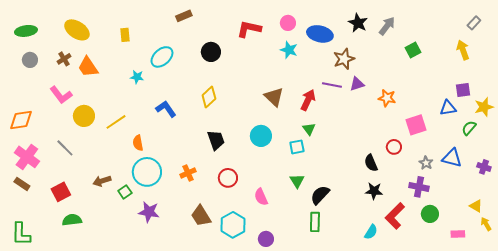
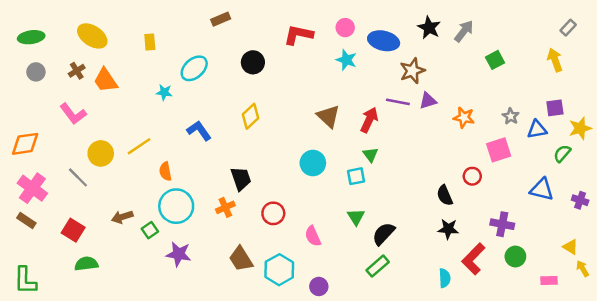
yellow circle: (84, 116) -> (101, 153), moved
black trapezoid: (216, 140) -> (241, 179), moved
gray star: (426, 163) -> (511, 116), moved
red square: (61, 192) -> (73, 230), turned -30
green rectangle: (315, 222) -> (378, 266), turned 48
cyan semicircle: (371, 232) -> (445, 278), turned -35

